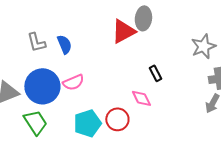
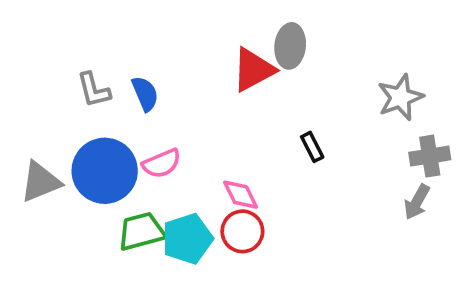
pink diamond: (141, 98) -> (241, 195), moved
green trapezoid: (35, 122) -> (141, 231), moved, turned -72

